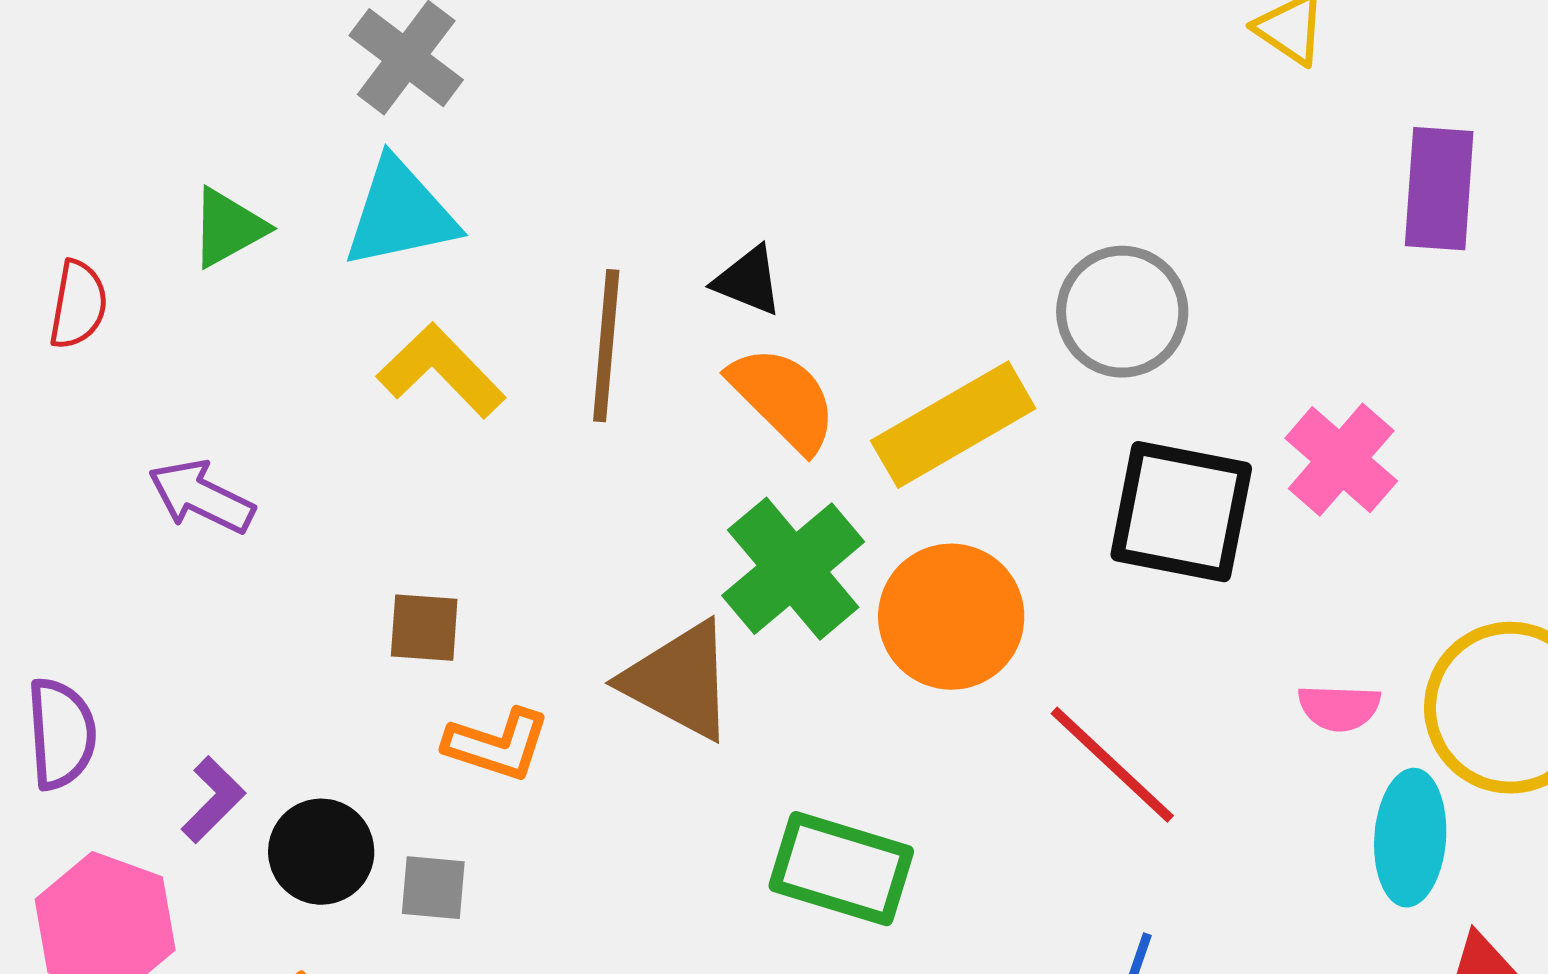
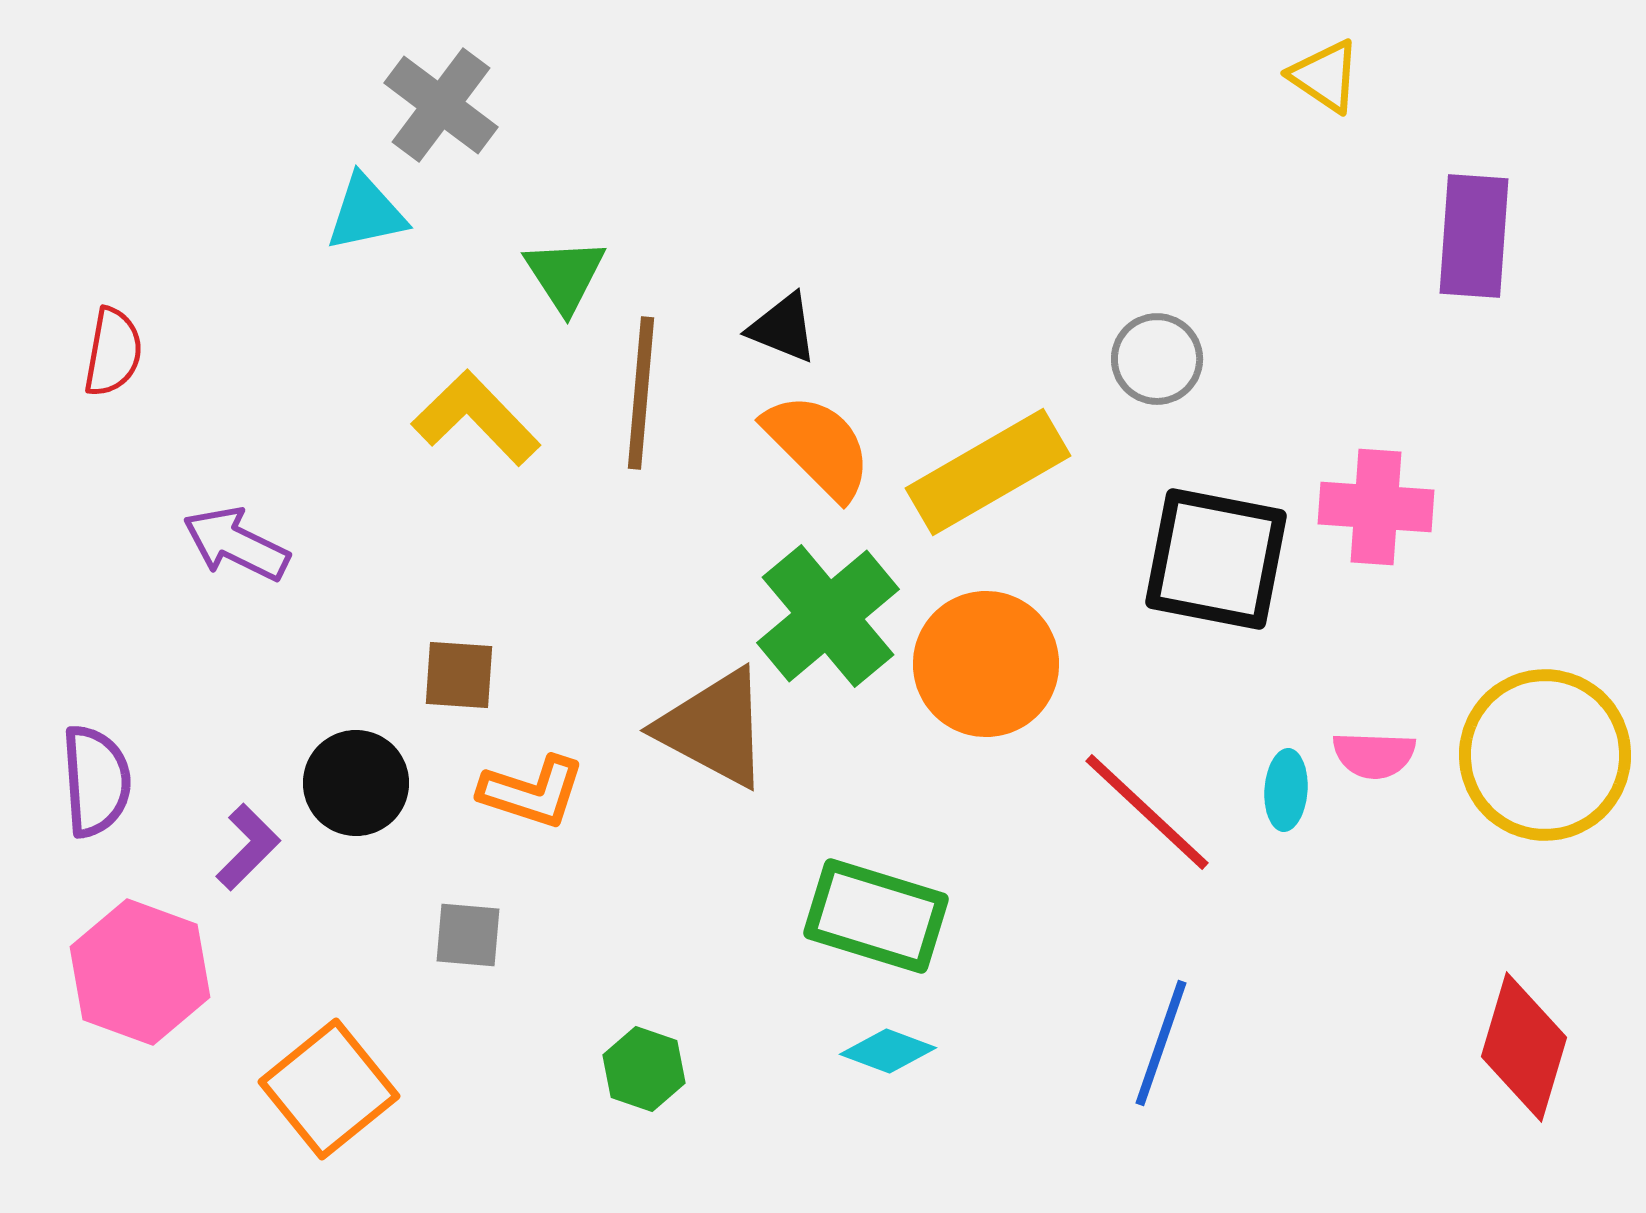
cyan triangle: (400, 214) -> (366, 213), moved, size x0.7
green triangle: (228, 228) -> (565, 275), moved, turned -34
gray circle: (1122, 312) -> (1157, 359), size x0.7
pink cross: (1341, 460) -> (1376, 507), turned -37
cyan ellipse: (1410, 838) -> (1286, 790), moved, size x0.6
black circle: (321, 852) -> (356, 783), moved

